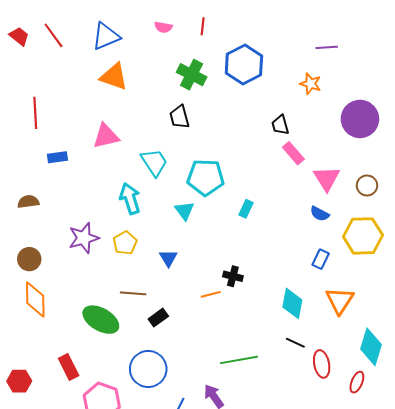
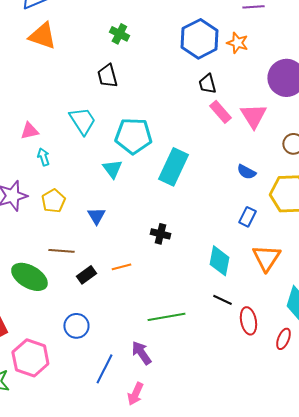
blue hexagon: (244, 65) -> (199, 39), moved
green cross: (192, 75) -> (119, 34), size x0.7
pink triangle: (106, 136) -> (29, 131), moved, size x0.7
pink triangle: (327, 178) -> (253, 116), moved
cyan arrow: (130, 199) -> (43, 157), moved, size x0.6
cyan rectangle: (246, 209) -> (173, 167), size x2.0
orange line: (211, 294) -> (121, 267), moved
blue circle: (148, 369) -> (76, 326), size x0.7

